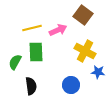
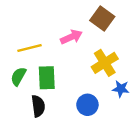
yellow line: (32, 28) -> (29, 48), moved
yellow cross: (85, 51) -> (105, 63), turned 30
green rectangle: (36, 52) -> (47, 78), moved

